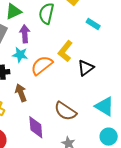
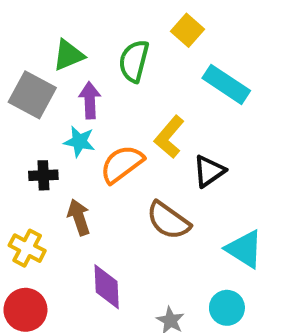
cyan rectangle: (93, 24) -> (226, 84), size x1.6
brown semicircle: (65, 111) -> (168, 221), moved
cyan circle: (109, 137) -> (227, 308), moved

